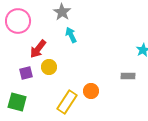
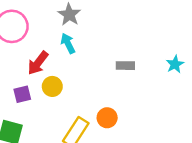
cyan arrow: (71, 35) -> (68, 43), moved
gray rectangle: (128, 76) -> (125, 66), moved

